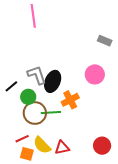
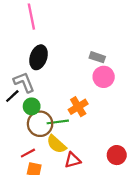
gray rectangle: (105, 41) -> (97, 57), moved
gray L-shape: (37, 75) -> (24, 82), moved
black ellipse: (53, 81) -> (39, 57), moved
yellow semicircle: (42, 145) -> (56, 144), moved

